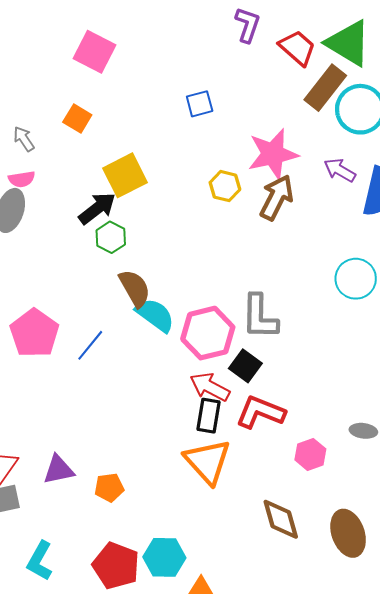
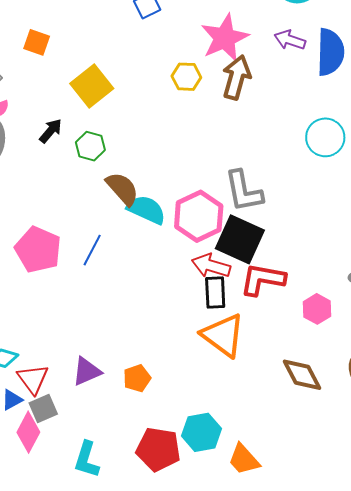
black arrow: (97, 208) -> (51, 131), moved, size x0.7
black square: (245, 366) -> (240, 239), size x1.6

